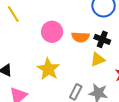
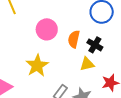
orange semicircle: (80, 37) -> (74, 39), turned 90

